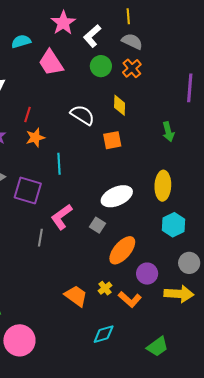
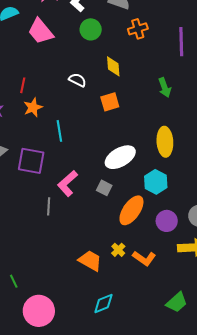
orange cross: (132, 68) -> (138, 29), moved, turned 30
white semicircle: (82, 115) -> (77, 80), size x0.7
cyan hexagon: (174, 225) -> (156, 182), moved
purple circle: (147, 274) -> (167, 221), moved
cyan diamond: (104, 334) -> (103, 303), moved

